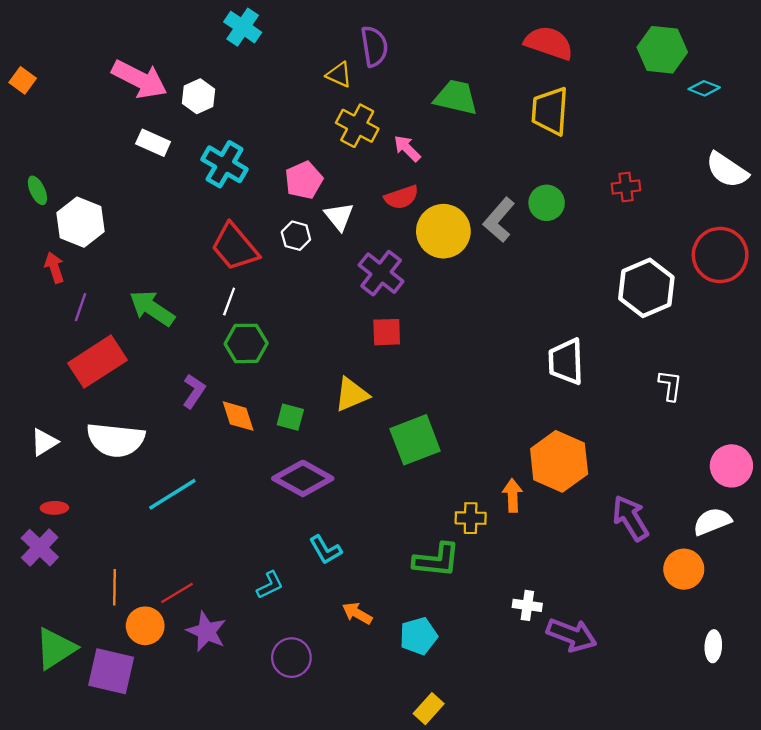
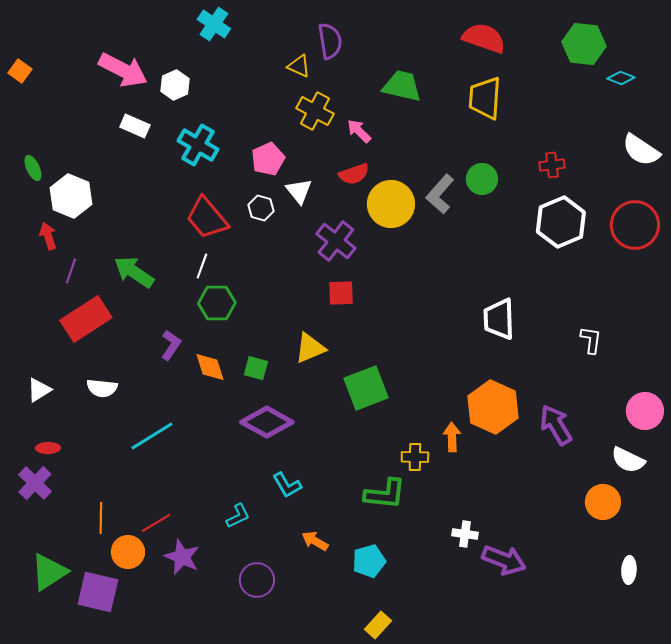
white hexagon: (646, 288) -> (561, 222), moved
white semicircle: (116, 440) -> (102, 388), size x0.6
purple arrow: (631, 518) -> (556, 425), moved
white semicircle: (712, 521) -> (628, 460), turned -132

